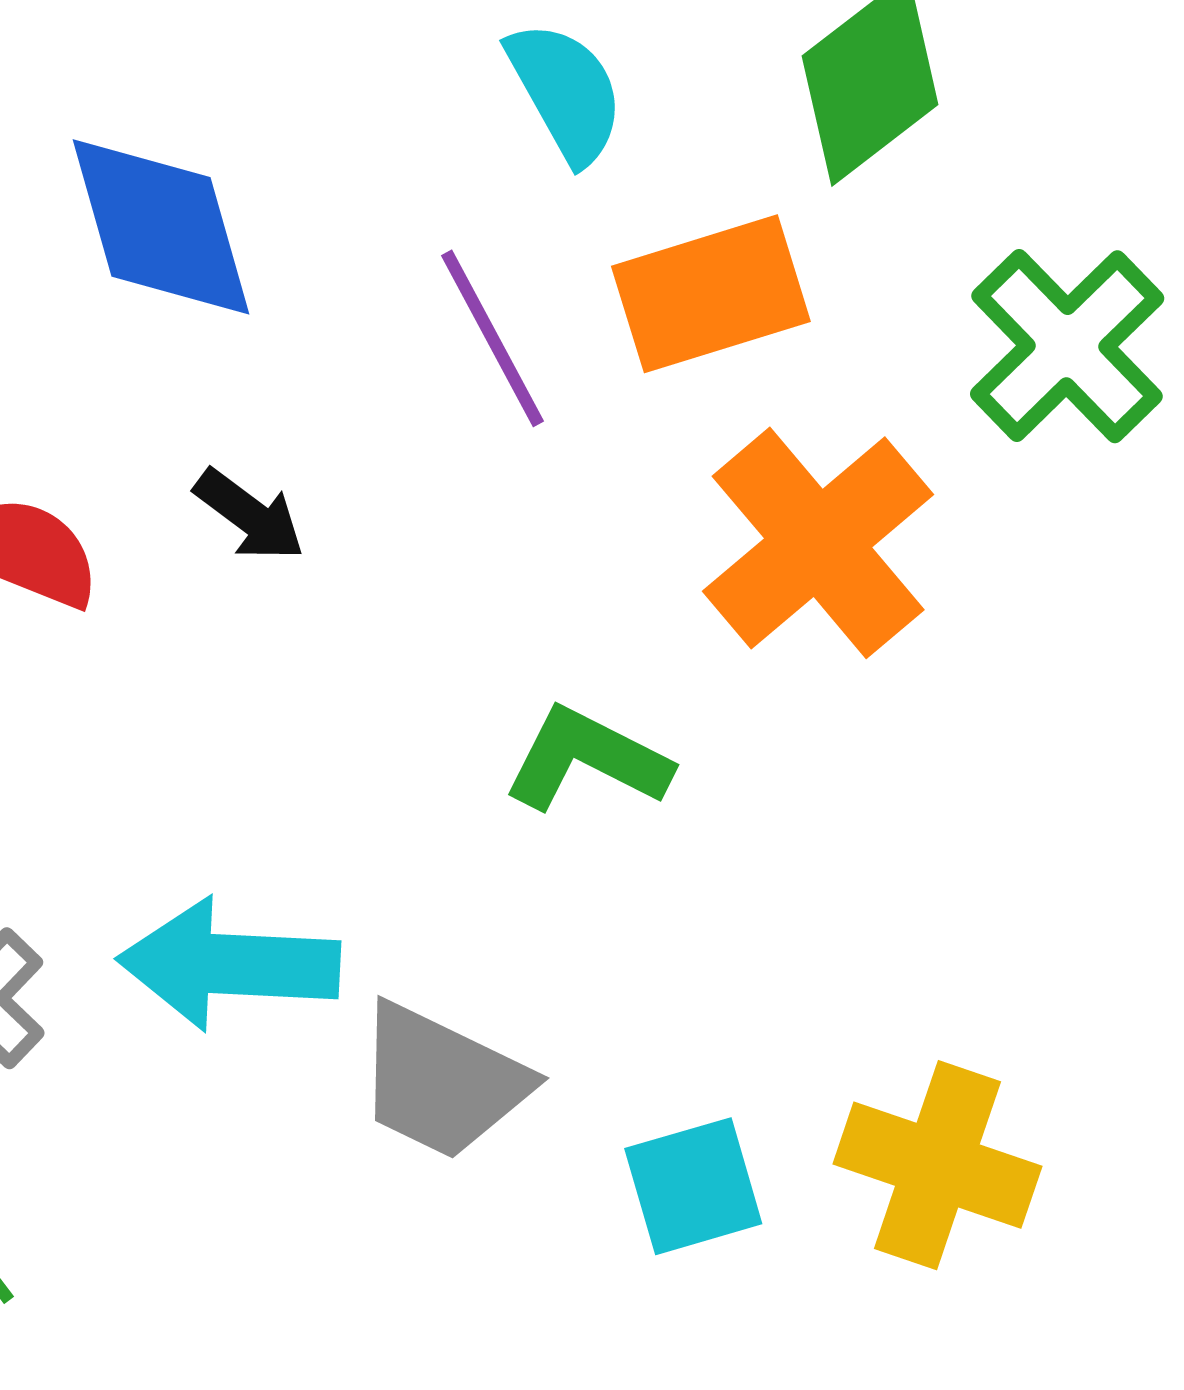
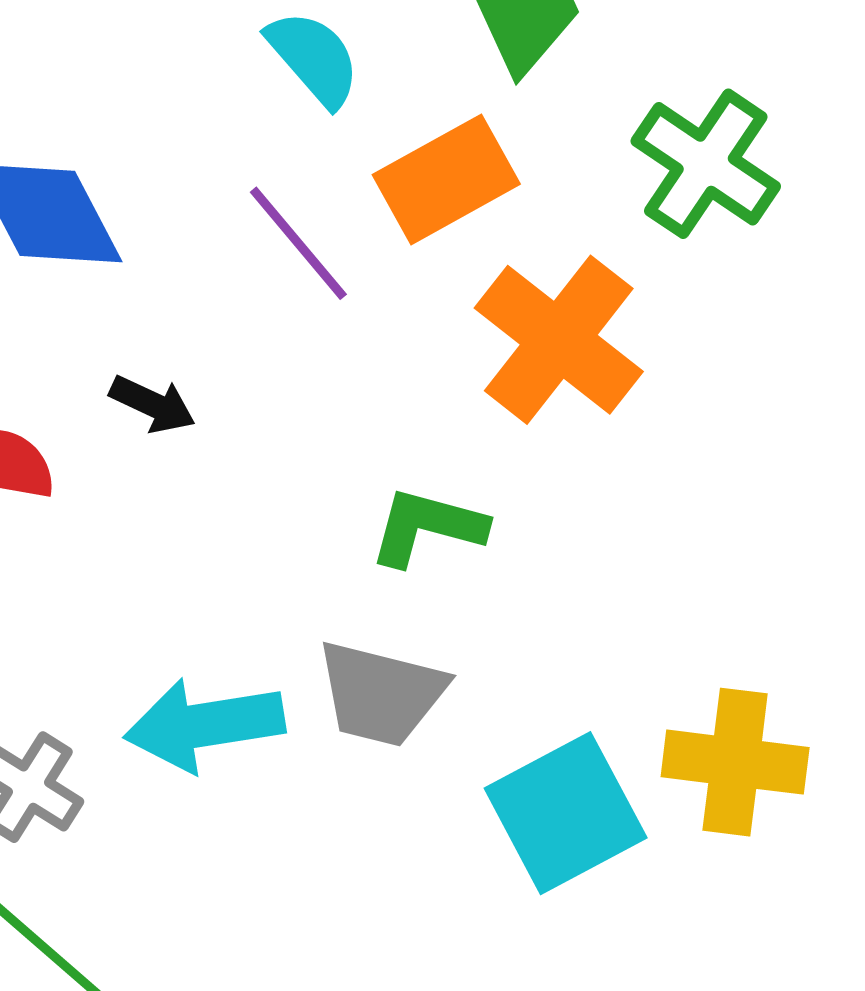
gray trapezoid: (442, 1081) -> (381, 694), moved
cyan square: (693, 1186) -> (566, 813), size x1.5

